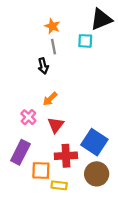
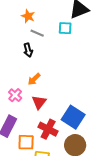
orange star: (52, 26) -> (28, 16), moved
gray line: (53, 47) -> (37, 33), turned -56
red cross: (66, 156) -> (48, 129), turned 30

